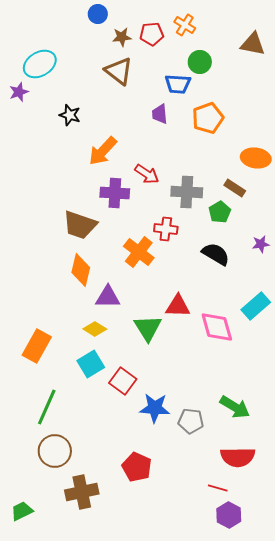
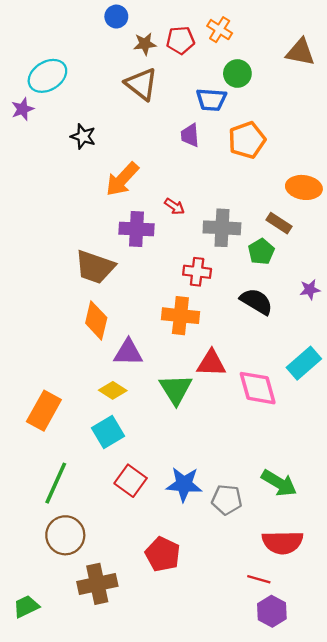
red arrow: (147, 174) -> (175, 206), size x0.7
orange cross: (139, 252) -> (180, 316), moved, turned -32
red square: (123, 381) -> (131, 481), moved

